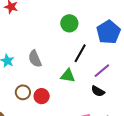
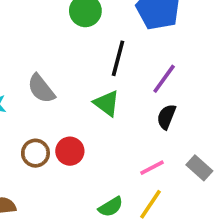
green triangle: (68, 76) -> (107, 103), turned 42
black semicircle: (98, 91) -> (166, 117), turned 96

